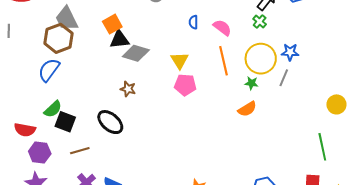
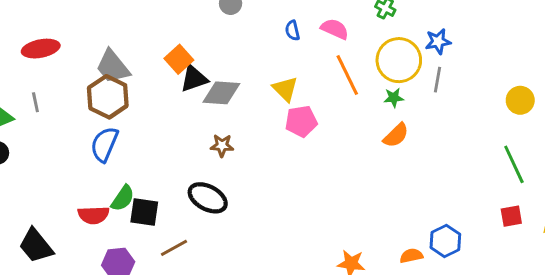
red semicircle: (25, 130) -> (93, 215), moved

